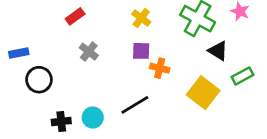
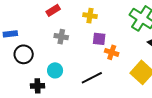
yellow cross: (141, 18) -> (90, 16), moved, turned -32
gray cross: (89, 52) -> (61, 37), turned -32
cyan circle: (93, 117) -> (55, 70), moved

